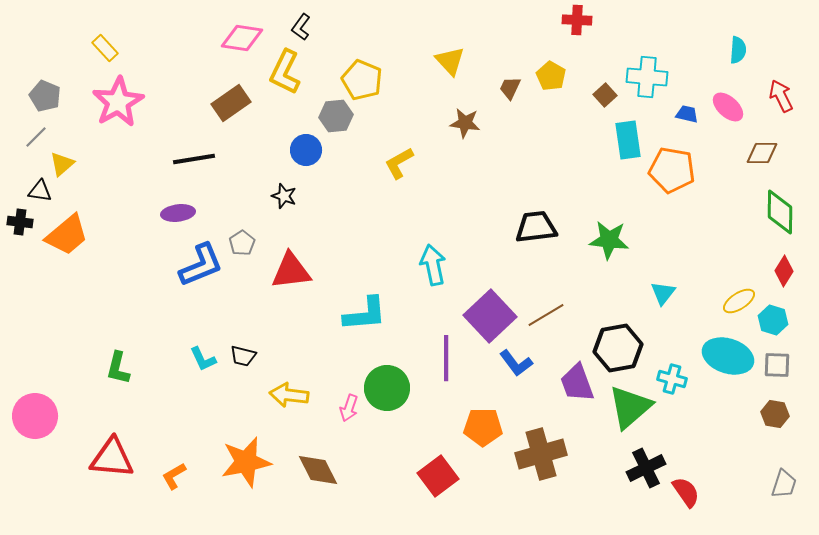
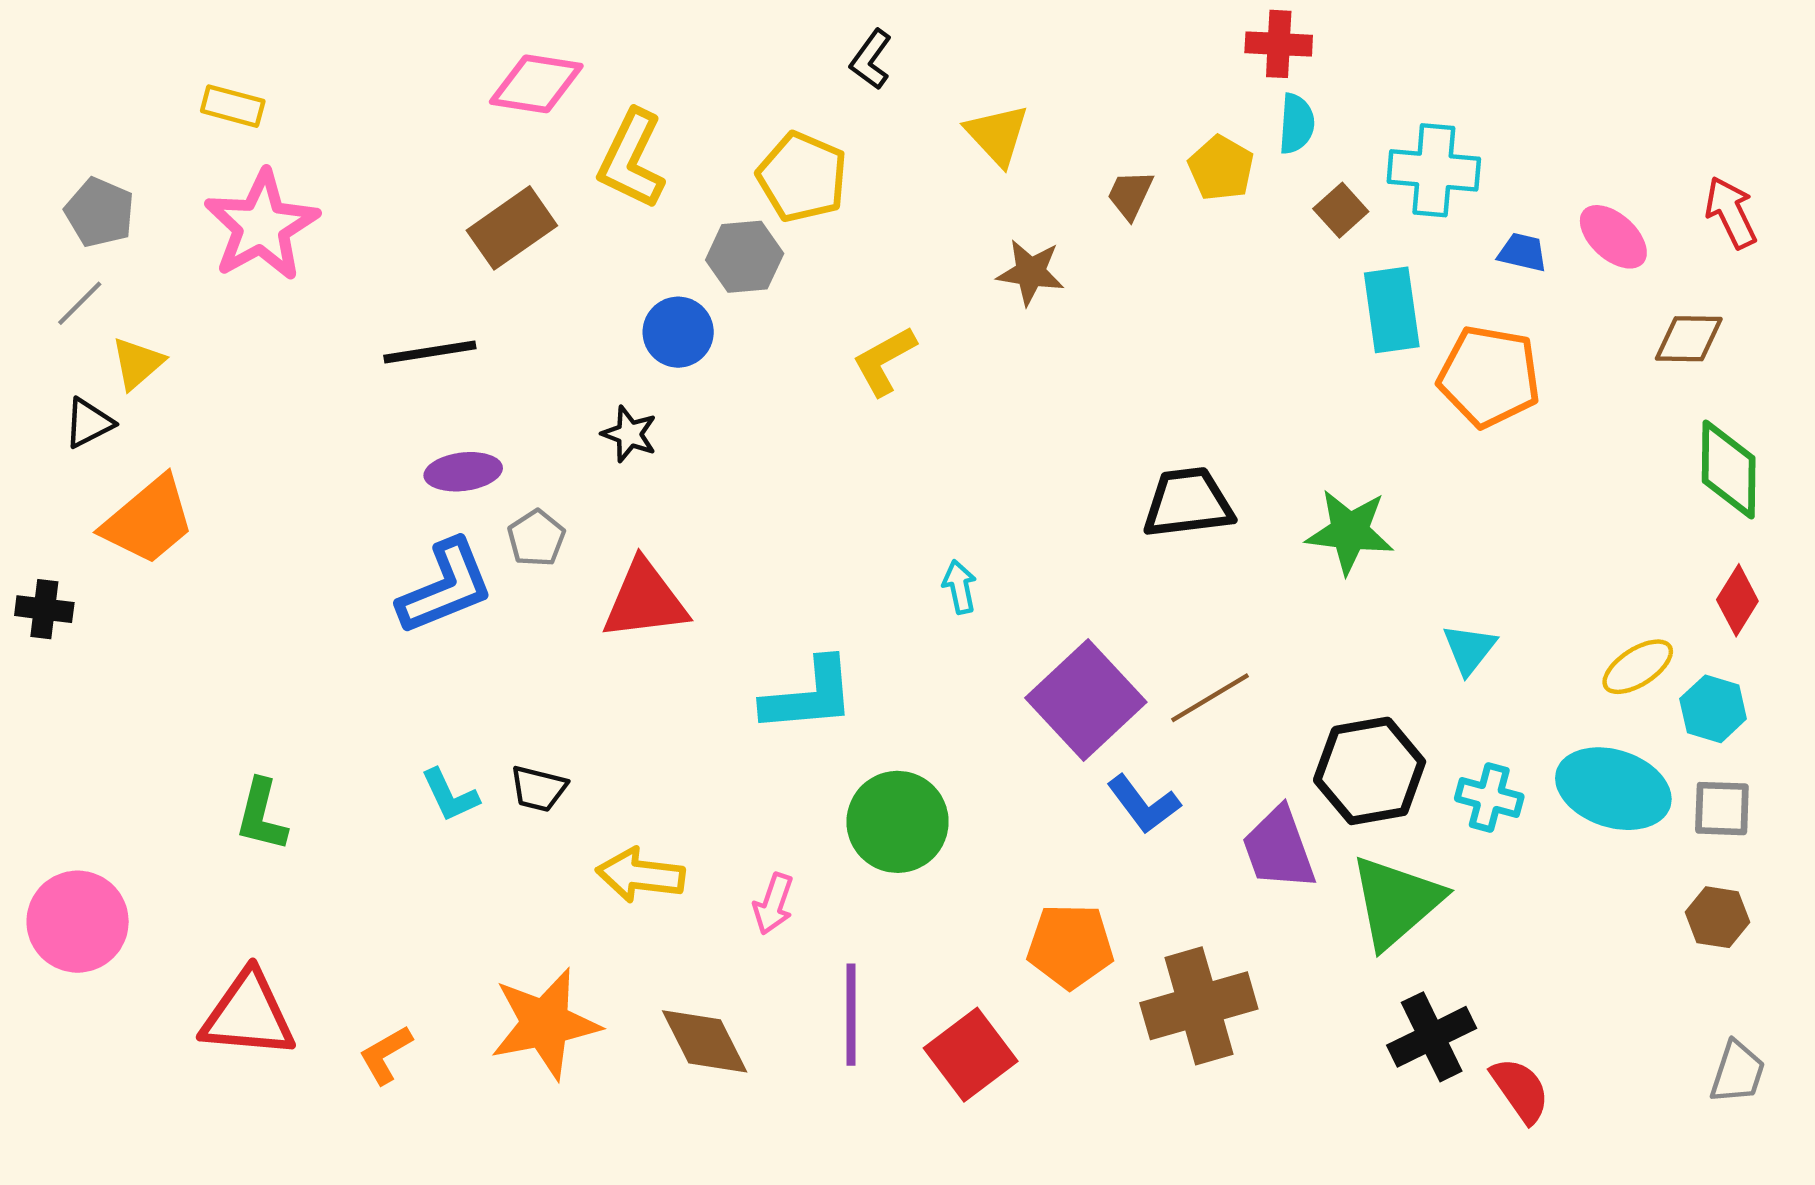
black L-shape: (301, 27) -> (871, 60), moved
yellow rectangle: (105, 48) -> (233, 106), turned -32
cyan semicircle: (738, 50) -> (1296, 124), moved
black triangle: (40, 191) -> (89, 423), turned -35
purple ellipse: (178, 213) -> (463, 472), moved
black cross: (20, 222) -> (44, 609), moved
cyan arrow: (433, 265) -> (960, 587), size x0.6
purple line: (446, 358) -> (851, 1015), moved
cyan cross: (672, 379) -> (1489, 797), moved
green circle: (387, 388) -> (898, 822), moved

